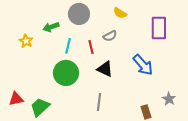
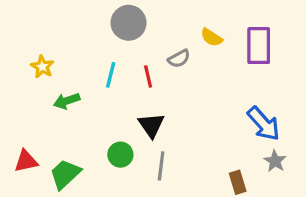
yellow semicircle: (120, 13) -> (212, 37), moved
green arrow: (51, 27) -> (67, 101), moved
blue arrow: (143, 65) -> (264, 124), moved
black triangle: (105, 69) -> (151, 125), moved, turned 30
green circle: (66, 73) -> (120, 155), moved, size x0.6

